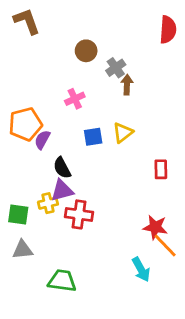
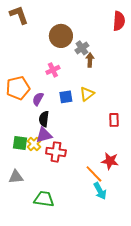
brown circle: (86, 51) -> (61, 36), size x1.5
purple semicircle: (42, 140) -> (38, 99), moved
black semicircle: (62, 168) -> (44, 119), turned 35
yellow cross: (48, 203) -> (34, 144), turned -32
green square: (18, 214) -> (20, 143), moved
orange line: (165, 245) -> (94, 174), moved

